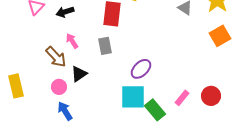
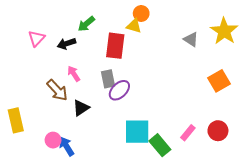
orange square: (220, 36) -> (219, 81), moved
purple ellipse: (141, 69) -> (119, 90), moved
pink circle: (59, 87) -> (53, 140), moved

